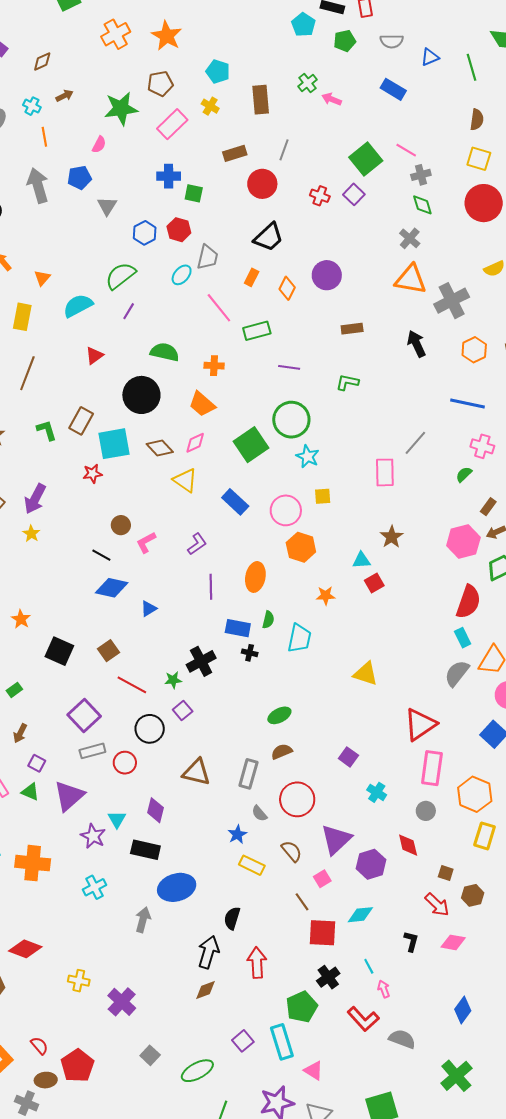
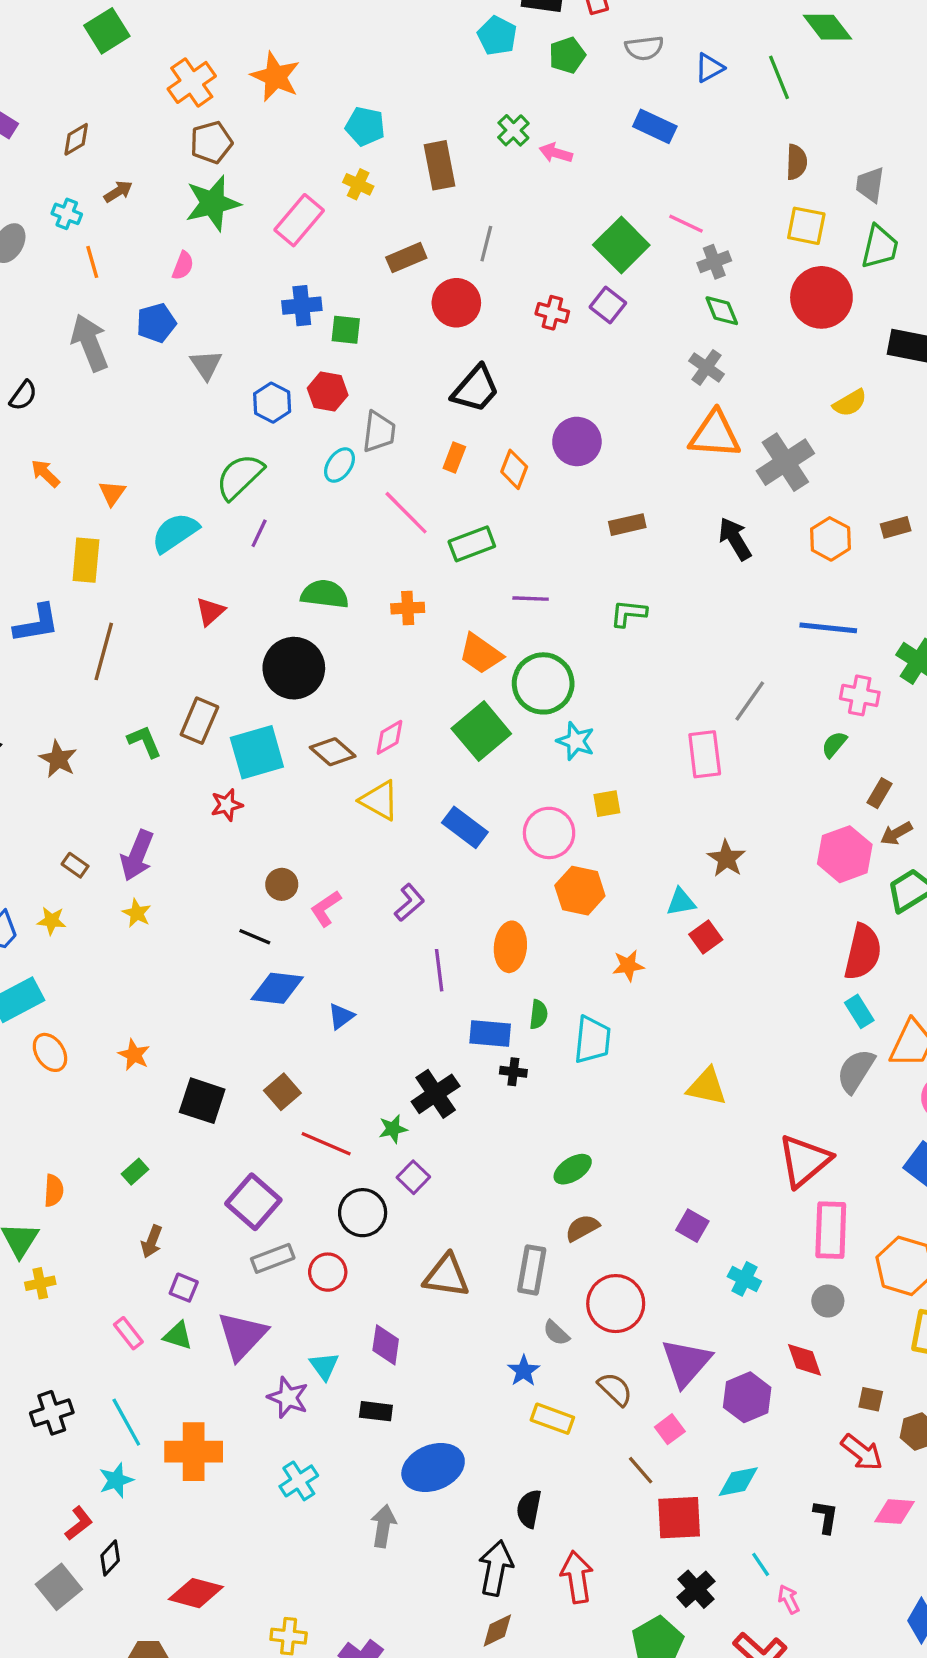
brown pentagon: (160, 84) -> (211, 142), moved
orange trapezoid: (202, 404) -> (481, 654), moved
black rectangle: (145, 850) -> (376, 1411), size x0.7

